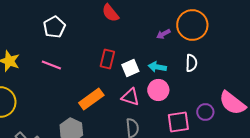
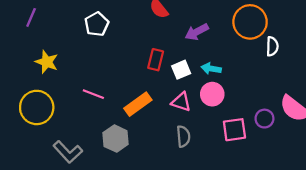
purple arrow: (163, 34) -> (197, 32), moved, size x1.5
white semicircle: (191, 63) -> (272, 46), moved
pink line: (51, 65) -> (93, 94), moved

